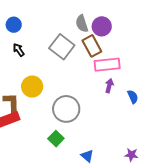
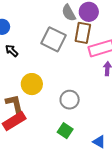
brown rectangle: (92, 46) -> (83, 33), turned 50
gray circle: (66, 109) -> (70, 100), size x0.7

